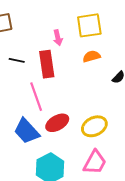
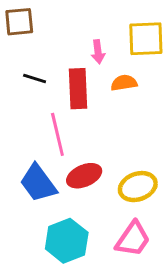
orange semicircle: (92, 56) -> (124, 83), moved

